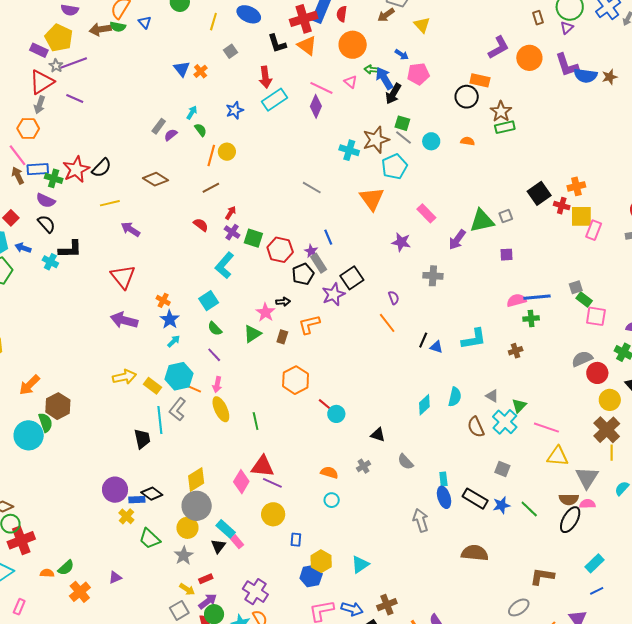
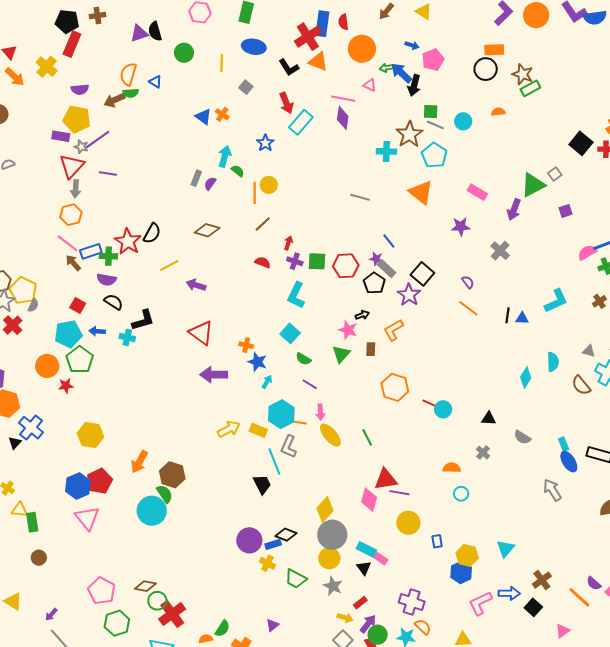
cyan arrow: (192, 113) -> (225, 156), size x1.5
gray cross: (433, 276) -> (500, 251), turned -36

